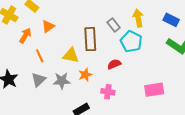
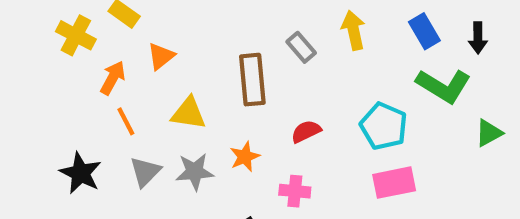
blue rectangle: (171, 20) -> (424, 31), turned 35
cyan pentagon: (131, 42) -> (384, 126), moved
yellow triangle: (71, 55) -> (189, 113), moved
orange line: (40, 56) -> (126, 121), moved

